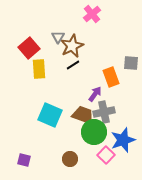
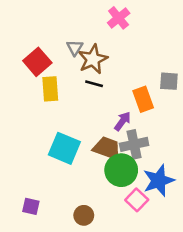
black line: (73, 65) -> (94, 84), turned 48
brown circle: (70, 159) -> (84, 215), moved

